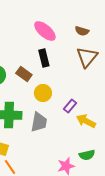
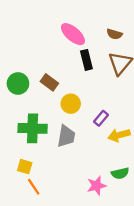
black rectangle: (44, 58) -> (86, 60), moved
yellow arrow: (86, 121) -> (119, 135), turned -42

